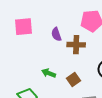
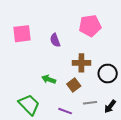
brown cross: (76, 45) -> (81, 63), moved

